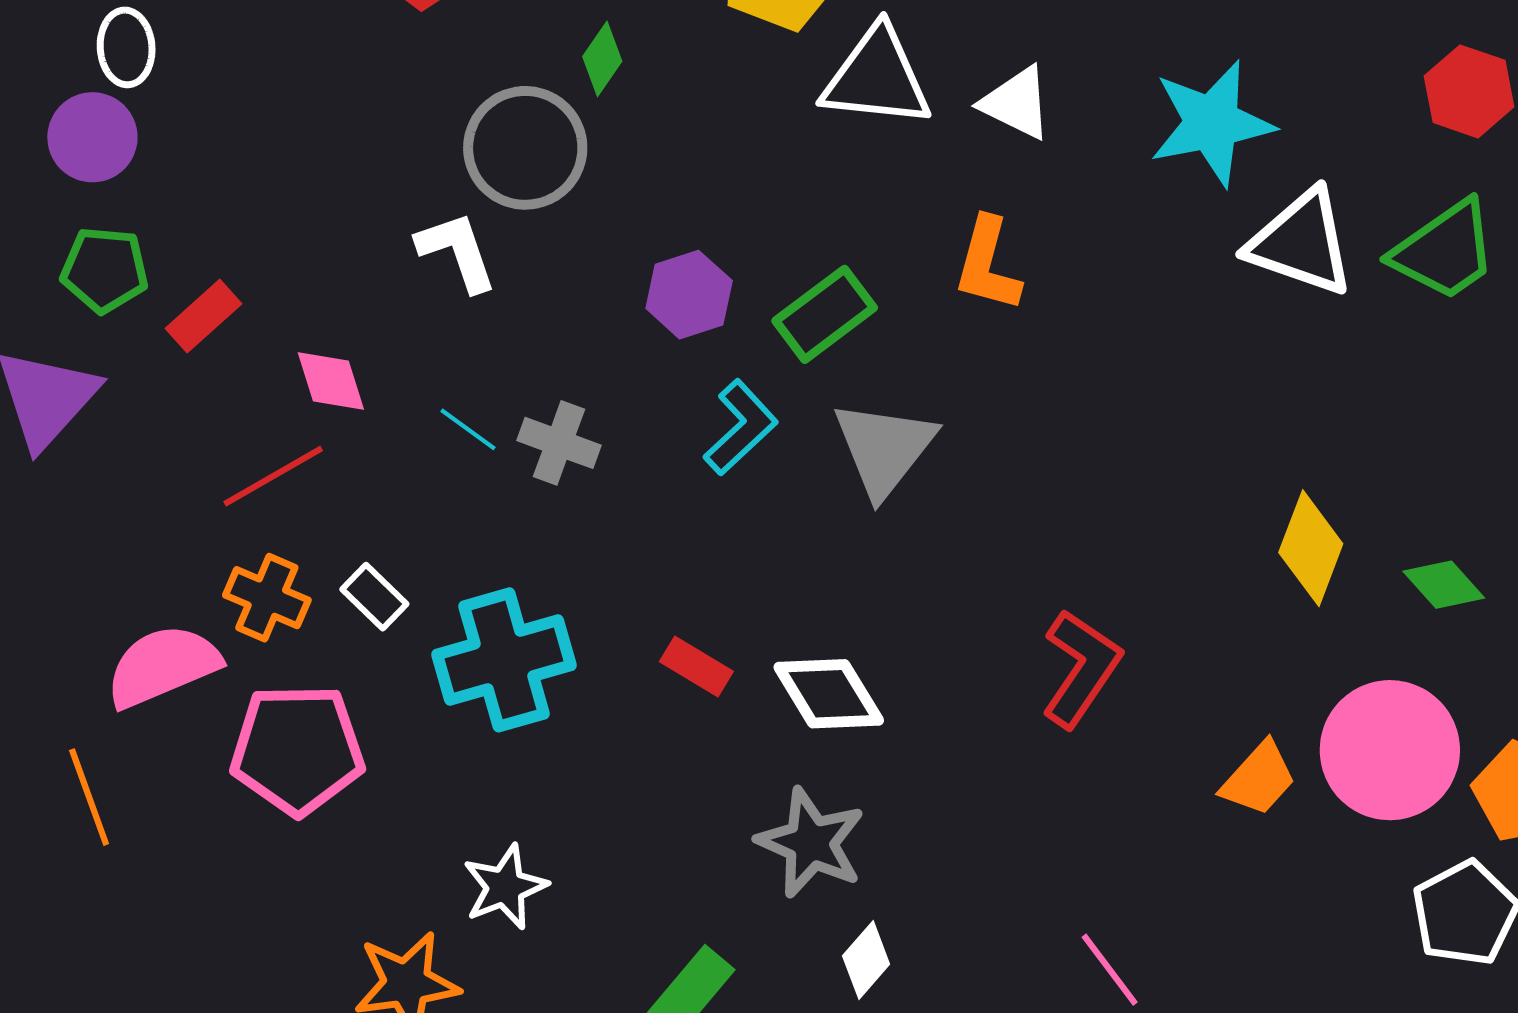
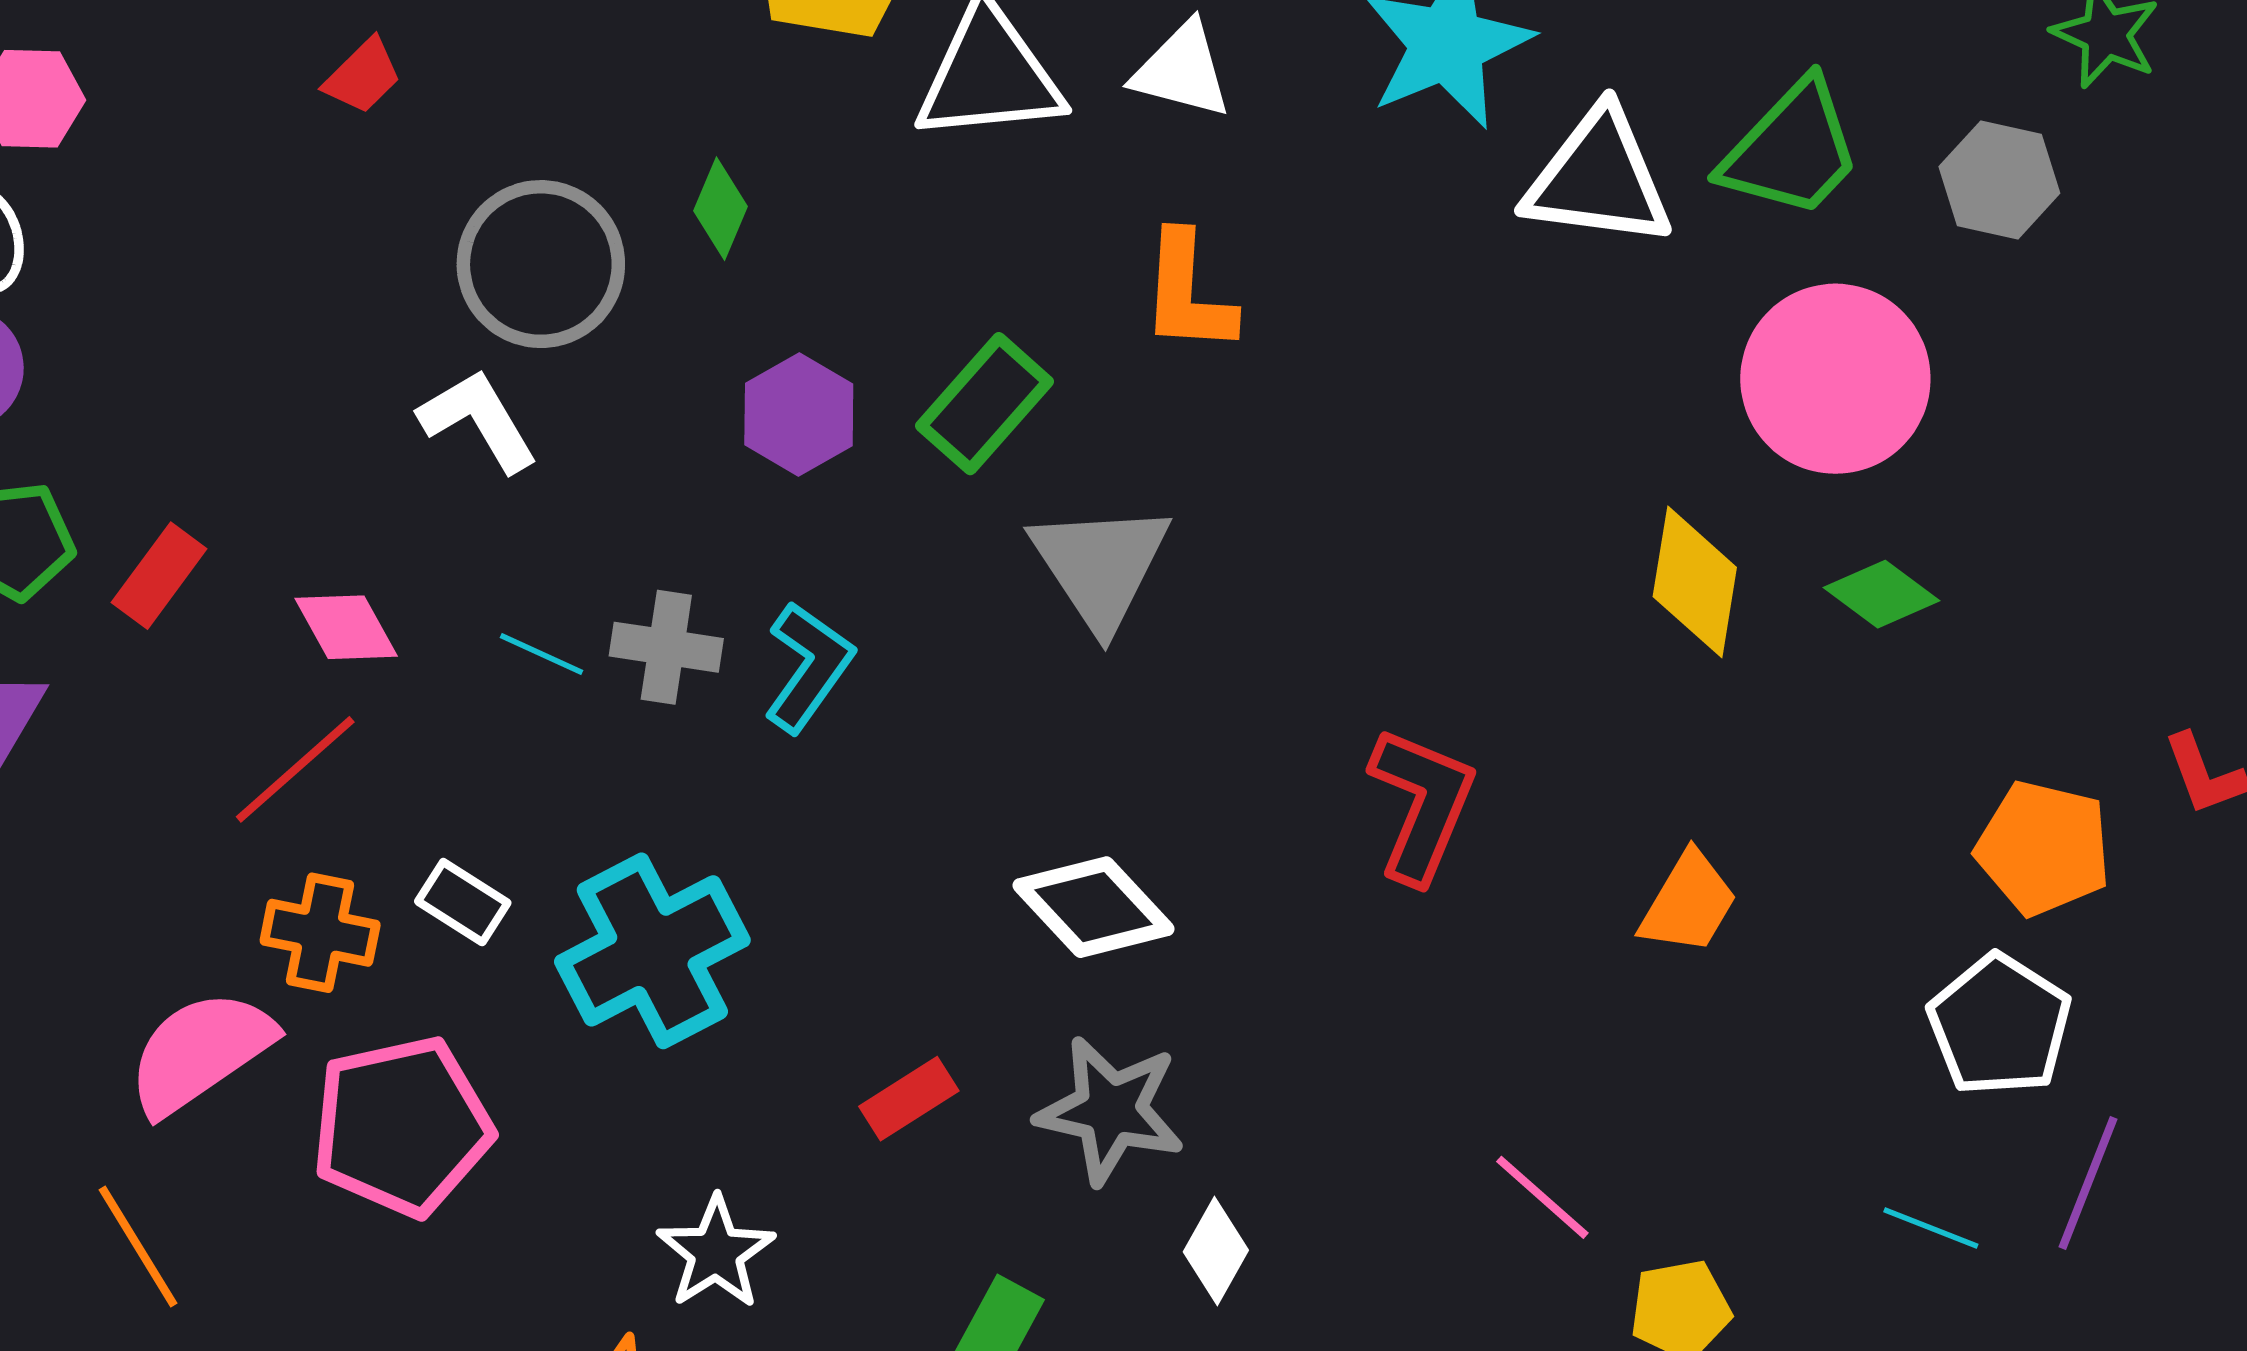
green diamond: (602, 59) -> (721, 209), moved
cyan L-shape: (741, 427) -> (808, 667), moved
red rectangle: (696, 666) -> (909, 1099), moved, turned -52
pink circle: (1390, 750) -> (1835, 379), moved

